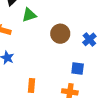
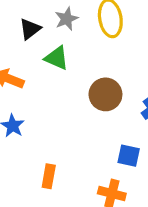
green triangle: (29, 15) -> (57, 58), turned 35

